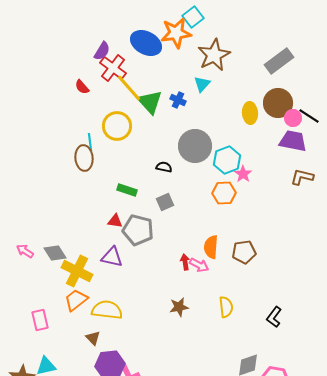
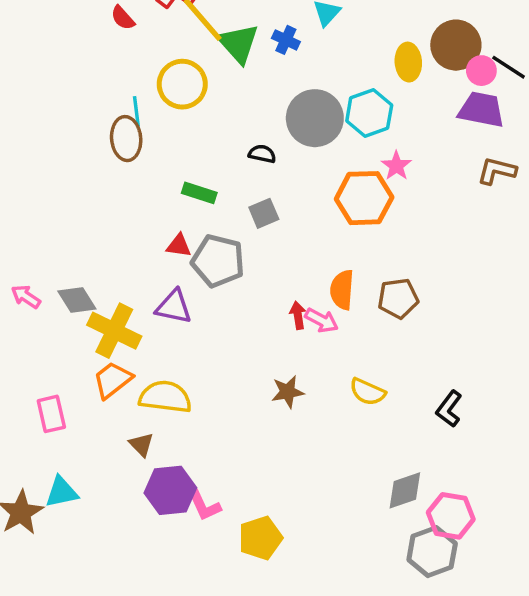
cyan hexagon: (227, 160) -> (369, 113), moved
orange hexagon: (224, 193) -> (364, 198), size x1.4
yellow semicircle: (226, 307) -> (368, 392), turned 120

